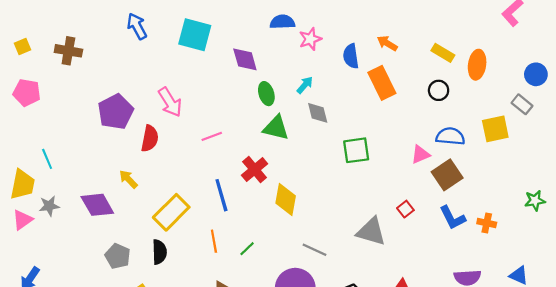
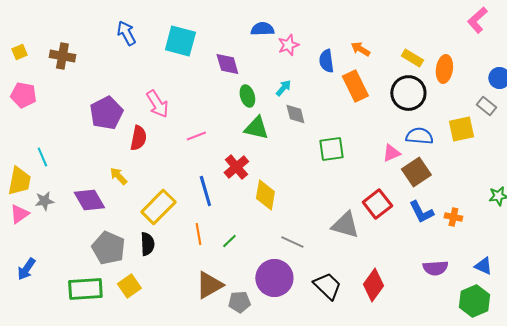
black circle: (439, 90) -> (408, 93), size x1.8
red square: (405, 209) -> (377, 204), size x1.8
gray pentagon: (118, 256) -> (108, 248), size x1.4

